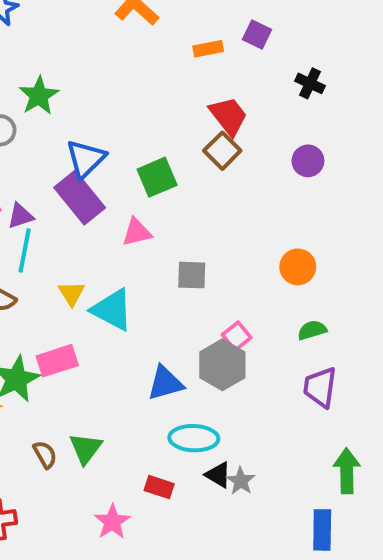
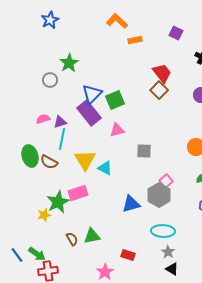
orange rectangle: (208, 49) -> (135, 40), moved
green square: (157, 177) -> (115, 100), moved
yellow triangle: (71, 293) -> (85, 160), size x1.6
cyan triangle: (112, 310) -> (105, 168), size x0.7
cyan ellipse: (194, 438) -> (163, 231), moved
green triangle: (86, 448) -> (92, 236), turned 42
black triangle: (218, 475) -> (172, 269), moved

